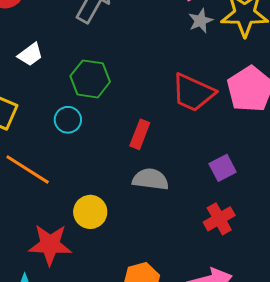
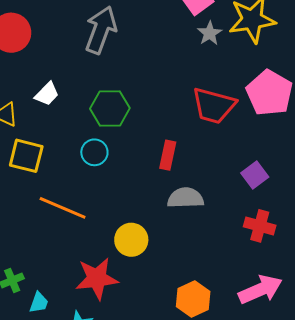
red cross: (219, 219) -> (260, 226), turned -36

